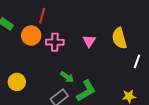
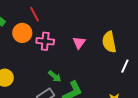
red line: (42, 16) -> (34, 14), turned -49

